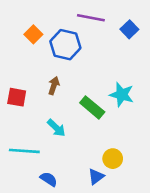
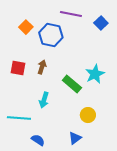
cyan star: (122, 95) -> (95, 74), turned 30
red square: (17, 97) -> (18, 68), moved
cyan arrow: (56, 128) -> (44, 100), turned 63
yellow circle: (113, 159) -> (88, 115), moved

